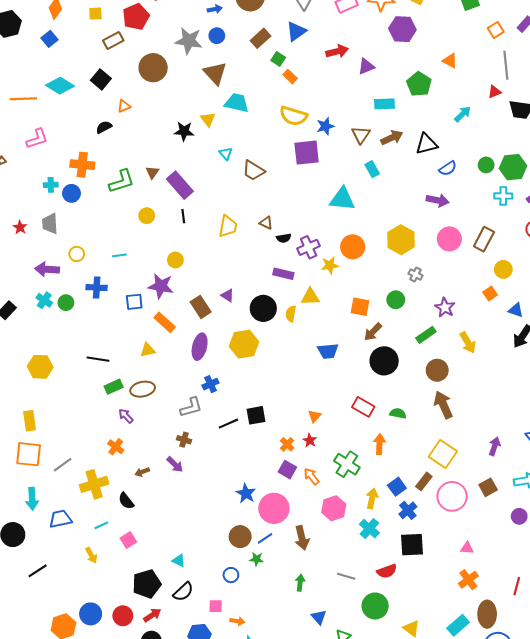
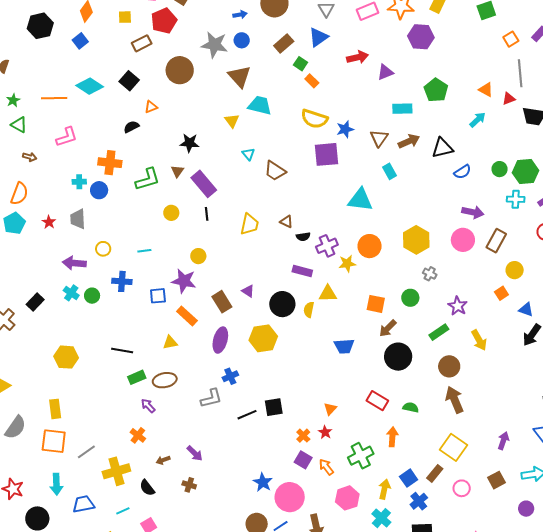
orange triangle: (450, 61) -> (486, 90), moved
black star: (184, 131) -> (189, 143), moved
purple arrow: (438, 200) -> (473, 212), moved
brown cross: (184, 440) -> (189, 485), moved
green cross: (347, 464) -> (361, 456), turned 30
pink circle: (452, 496) -> (462, 488), size x0.6

